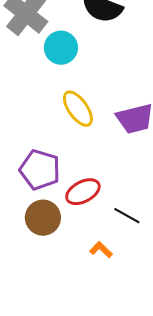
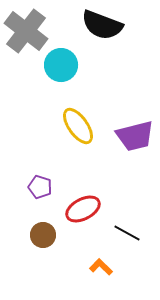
purple pentagon: (40, 170) -> (40, 187), size x0.6
brown circle: (43, 218) -> (43, 235), size x0.7

